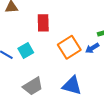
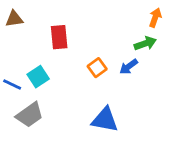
orange square: (69, 47) -> (97, 68), size x0.6
gray trapezoid: (33, 86) -> (30, 115), moved

